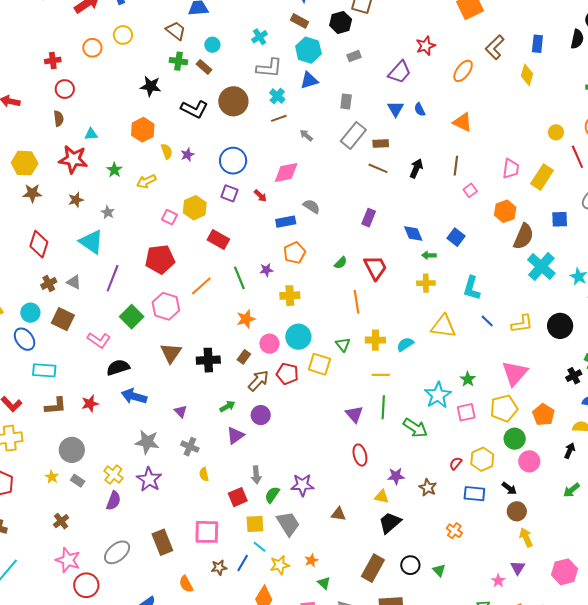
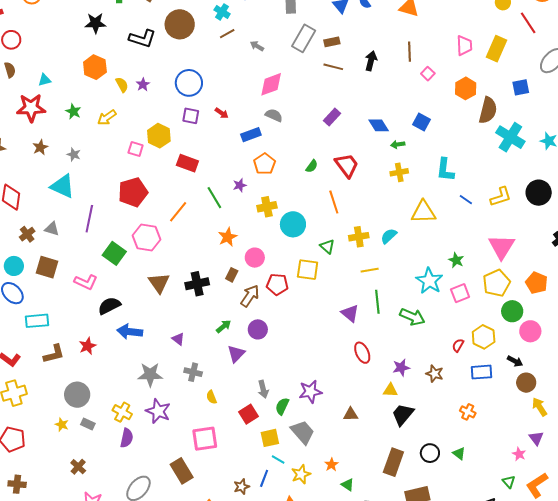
pink diamond: (286, 172) -> (271, 84), moved
purple rectangle: (369, 218) -> (332, 117), turned 30
cyan circle: (298, 337) -> (293, 224), moved
pink square: (207, 532) -> (205, 439), moved

